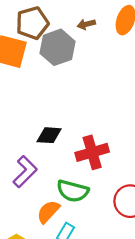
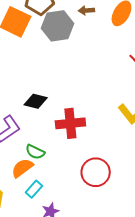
green semicircle: (73, 191) -> (35, 152), moved, size x0.7

